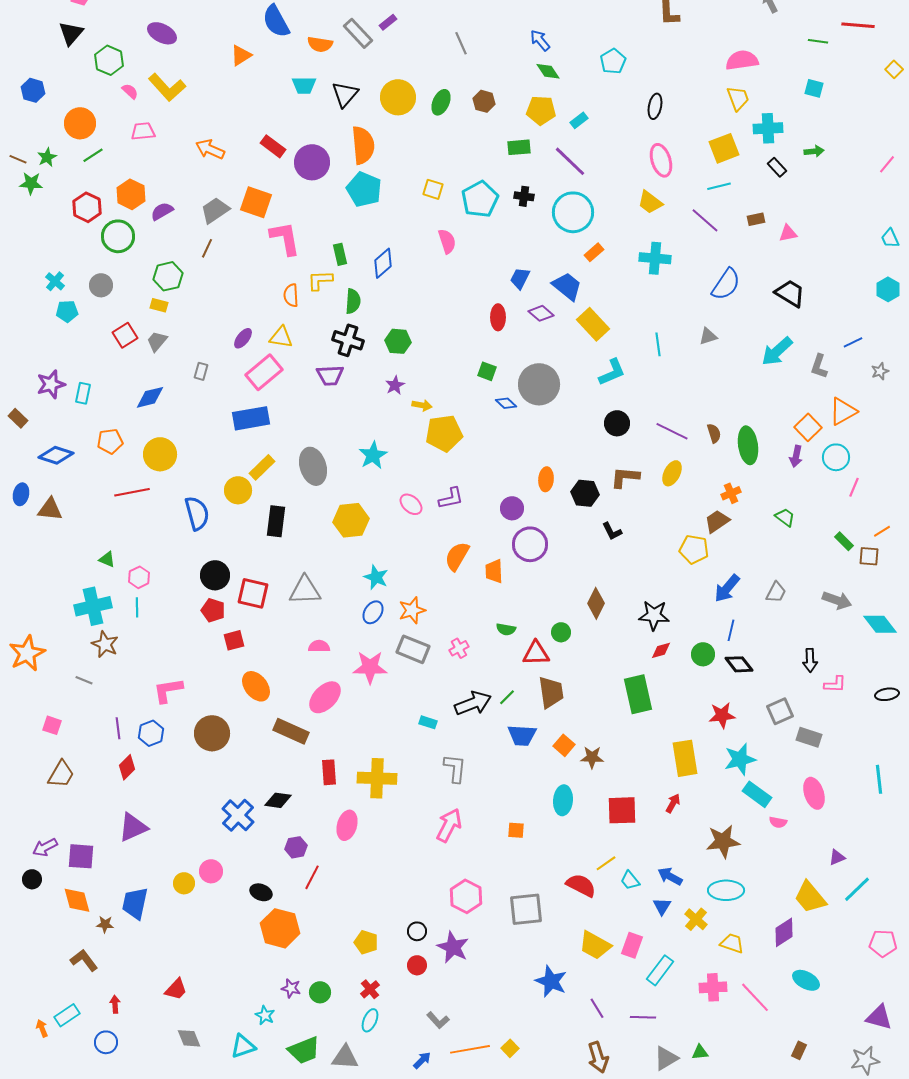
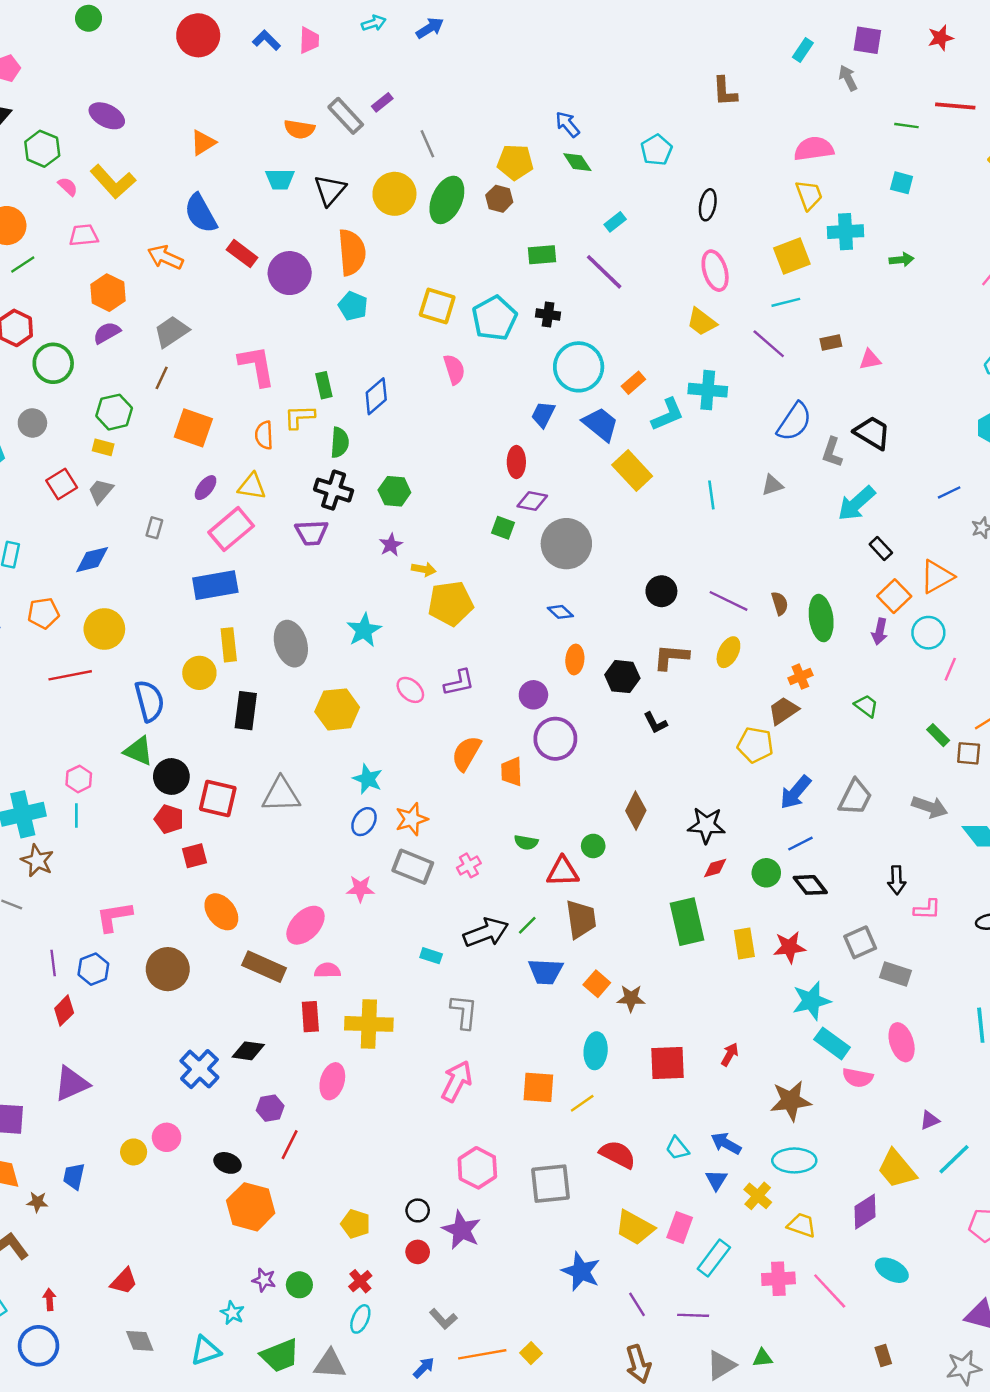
blue semicircle: (276, 21) -> (201, 213), moved
gray line: (461, 43) -> (427, 144), moved
green ellipse: (441, 102) -> (447, 200), size x1.5
yellow pentagon: (541, 110) -> (515, 162), moved
black rectangle: (777, 167) -> (881, 549), moved
cyan pentagon: (364, 189) -> (353, 306), size x0.7
yellow square: (433, 189) -> (437, 306), size x1.4
orange hexagon: (131, 194) -> (108, 293), moved
orange square: (256, 202) -> (193, 428), moved
cyan circle: (573, 212) -> (579, 367), moved
purple diamond: (541, 313) -> (532, 501), moved, turned -30
gray L-shape: (819, 366) -> (832, 452), moved
cyan L-shape: (612, 372) -> (668, 414), moved
blue diamond: (506, 403) -> (560, 612), moved
yellow rectangle: (262, 467) -> (229, 645), turned -52
green triangle: (107, 559) -> (138, 751), moved, size x1.5
gray trapezoid: (776, 592) -> (855, 797), size x1.4
blue line: (731, 630) -> (800, 844), turned 50
pink semicircle: (319, 646) -> (327, 970), moved
pink star: (370, 667) -> (360, 889), size x0.7
yellow rectangle: (685, 758) -> (744, 944), moved, size x0.7
pink semicircle: (778, 822) -> (858, 1078), size x1.4
orange square: (516, 830) -> (538, 1087), size x1.6
yellow line: (606, 863) -> (582, 1103), moved
blue trapezoid: (135, 903) -> (74, 1176), size x0.7
blue circle: (106, 1042) -> (39, 1346), size x1.4
brown rectangle: (799, 1050) -> (883, 1356), turned -42

